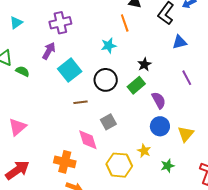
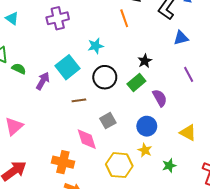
cyan triangle: (16, 23) -> (12, 18), turned -48
cyan star: (109, 46) -> (96, 46), moved
purple arrow: (49, 51) -> (43, 81), moved
blue circle: (160, 126) -> (147, 126), moved
yellow triangle: (186, 134) -> (188, 133), turned -42

